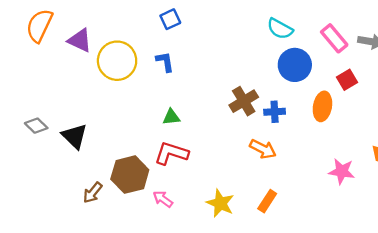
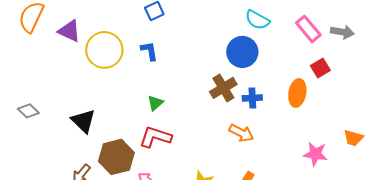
blue circle: (295, 65) -> (242, 52), moved
green triangle: (171, 117) -> (155, 103), turned -36
black triangle: (75, 136) -> (83, 121), moved

